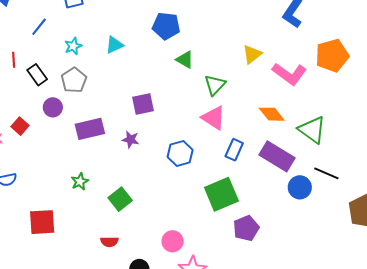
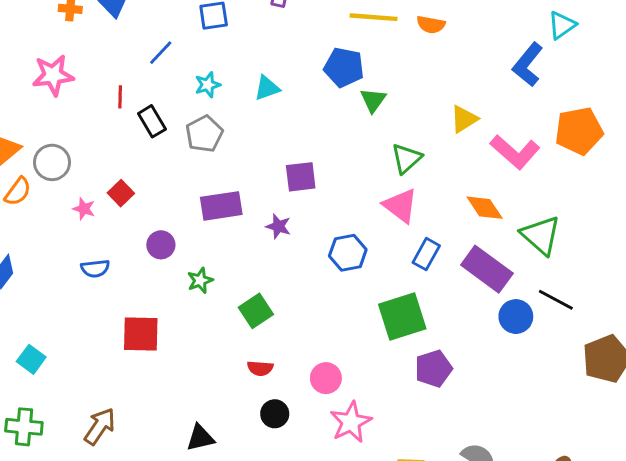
green triangle: (185, 60) -> (373, 100), moved, turned 30
purple circle: (53, 107) -> (161, 245), moved
red semicircle: (109, 242) -> (260, 368), moved

